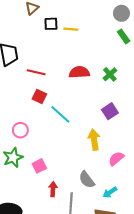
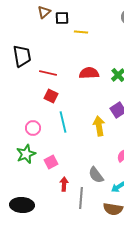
black square: (51, 24) -> (62, 18), moved
cyan line: (60, 114) -> (63, 122), moved, turned 35
yellow arrow: (94, 140) -> (99, 126), moved

